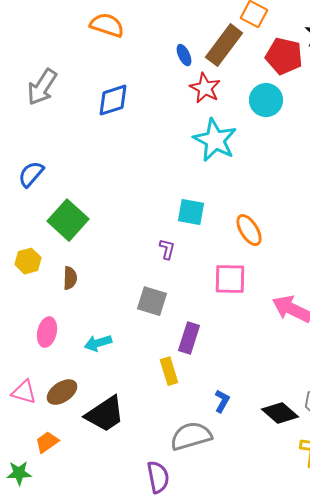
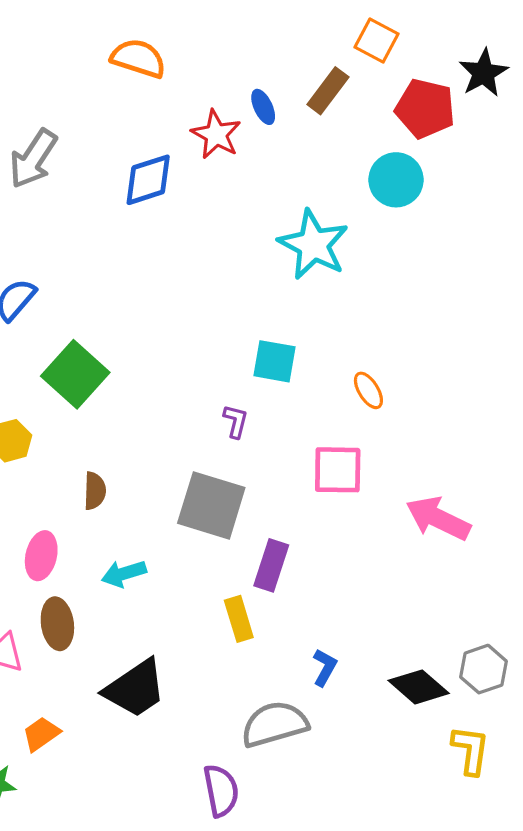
brown rectangle: (224, 45) -> (328, 91), size x0.7
red star: (205, 88) -> (216, 134), moved
orange ellipse: (249, 230) -> (368, 390), size x0.7
brown semicircle: (70, 278) -> (95, 491), moved
gray square: (152, 301) -> (211, 505), size x1.4
brown ellipse: (62, 392) -> (57, 624), moved, turned -64

